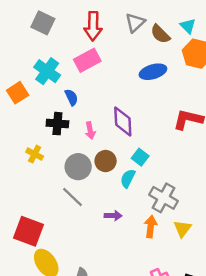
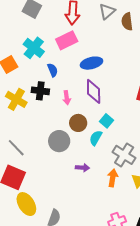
brown semicircle: (160, 34) -> (127, 22), turned 36
blue ellipse: (153, 72) -> (91, 63), moved
yellow cross: (35, 154) -> (16, 99), moved, size x1.5
gray circle: (78, 167) -> (59, 141), moved
gray line: (72, 197) -> (16, 148), moved

